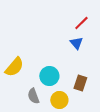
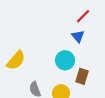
cyan circle: (49, 76) -> (65, 60), moved

